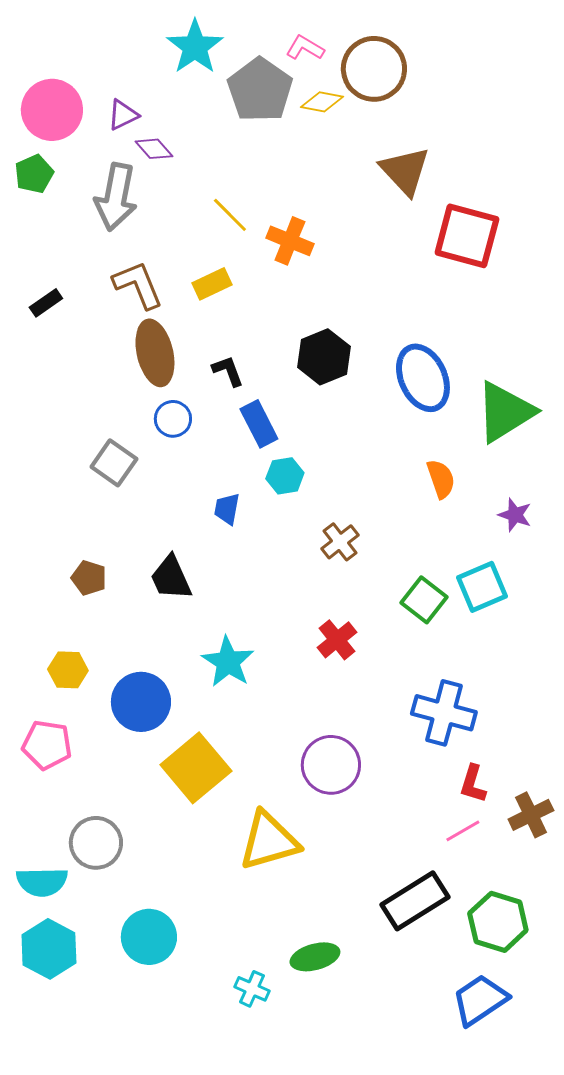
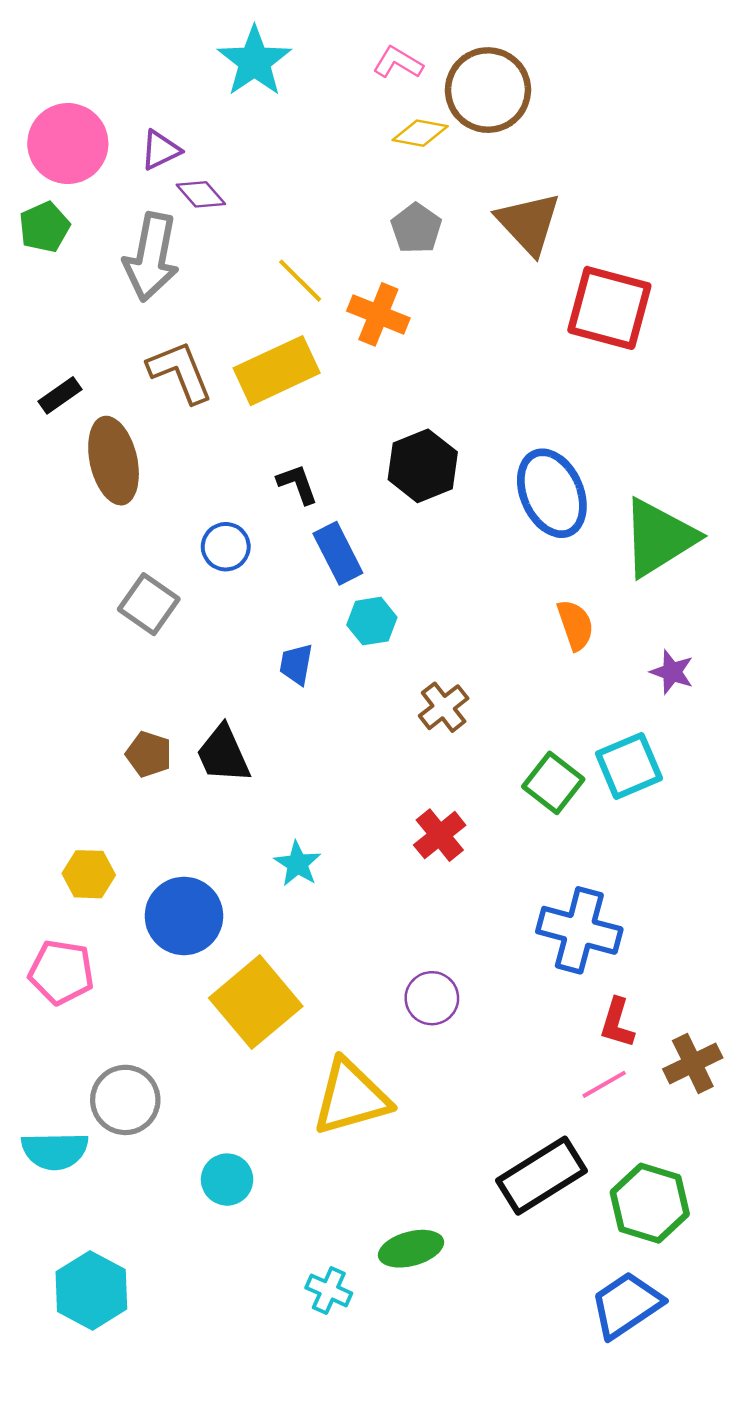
gray pentagon: (260, 90) -> (416, 228), moved, size x0.6
yellow rectangle: (212, 284) -> (277, 371), size x1.6
brown ellipse: (155, 353) -> (114, 461), moved
brown pentagon: (89, 578) -> (149, 754), moved
cyan star: (228, 662) -> (297, 864), size x0.7
purple circle: (331, 765) -> (432, 998), size x0.7
cyan circle: (149, 937) -> (227, 1180), moved, size x0.7
cyan hexagon: (49, 949) -> (91, 1290), moved

